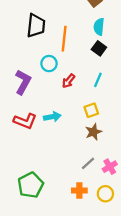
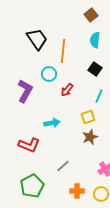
black trapezoid: (36, 26) -> (37, 39), turned -40
black square: (99, 48) -> (95, 69), moved
cyan line: (98, 80) -> (99, 96), moved
red L-shape: (25, 121) -> (29, 145), moved
gray line: (88, 163) -> (63, 166), moved

